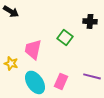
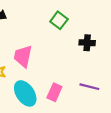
black cross: (90, 21) -> (87, 43), moved
green square: (65, 37) -> (59, 20), moved

